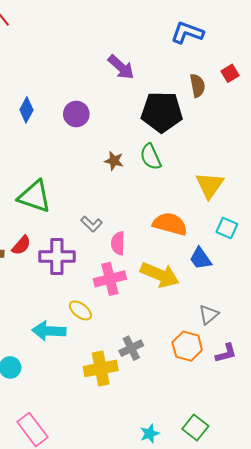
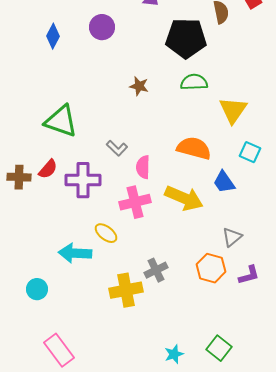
purple circle: (76, 114) -> (102, 27), moved
green semicircle: (151, 157) -> (194, 82), moved, turned 112

